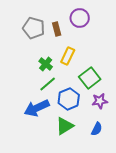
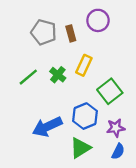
green line: (48, 84) -> (28, 77), moved
purple star: (100, 101) -> (116, 128), moved

